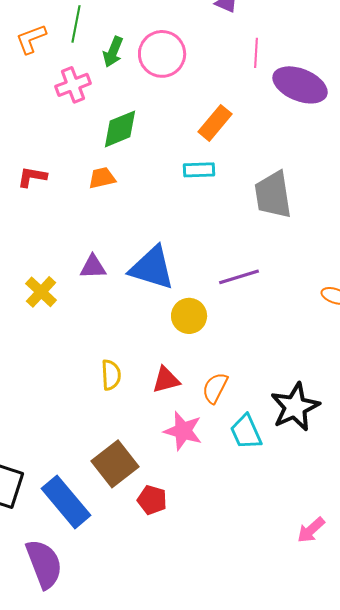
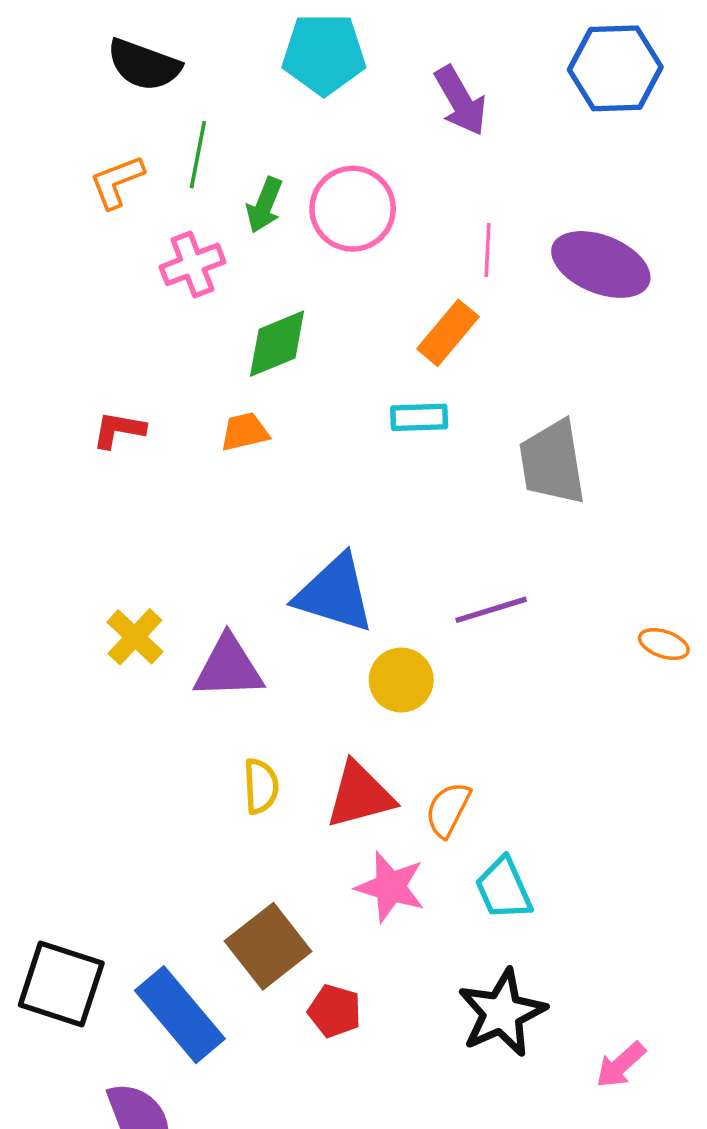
pink line: (256, 53) -> (488, 250), moved
purple triangle: (93, 267) -> (228, 667), moved, size x1.5
red triangle: (166, 380) -> (360, 795), size x1.4
black star: (295, 407) -> (502, 1013), moved

